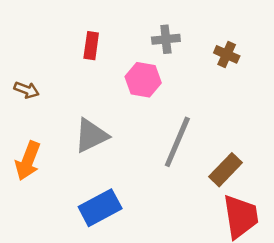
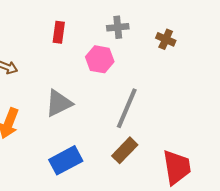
brown rectangle: (225, 170) -> (125, 150), moved

